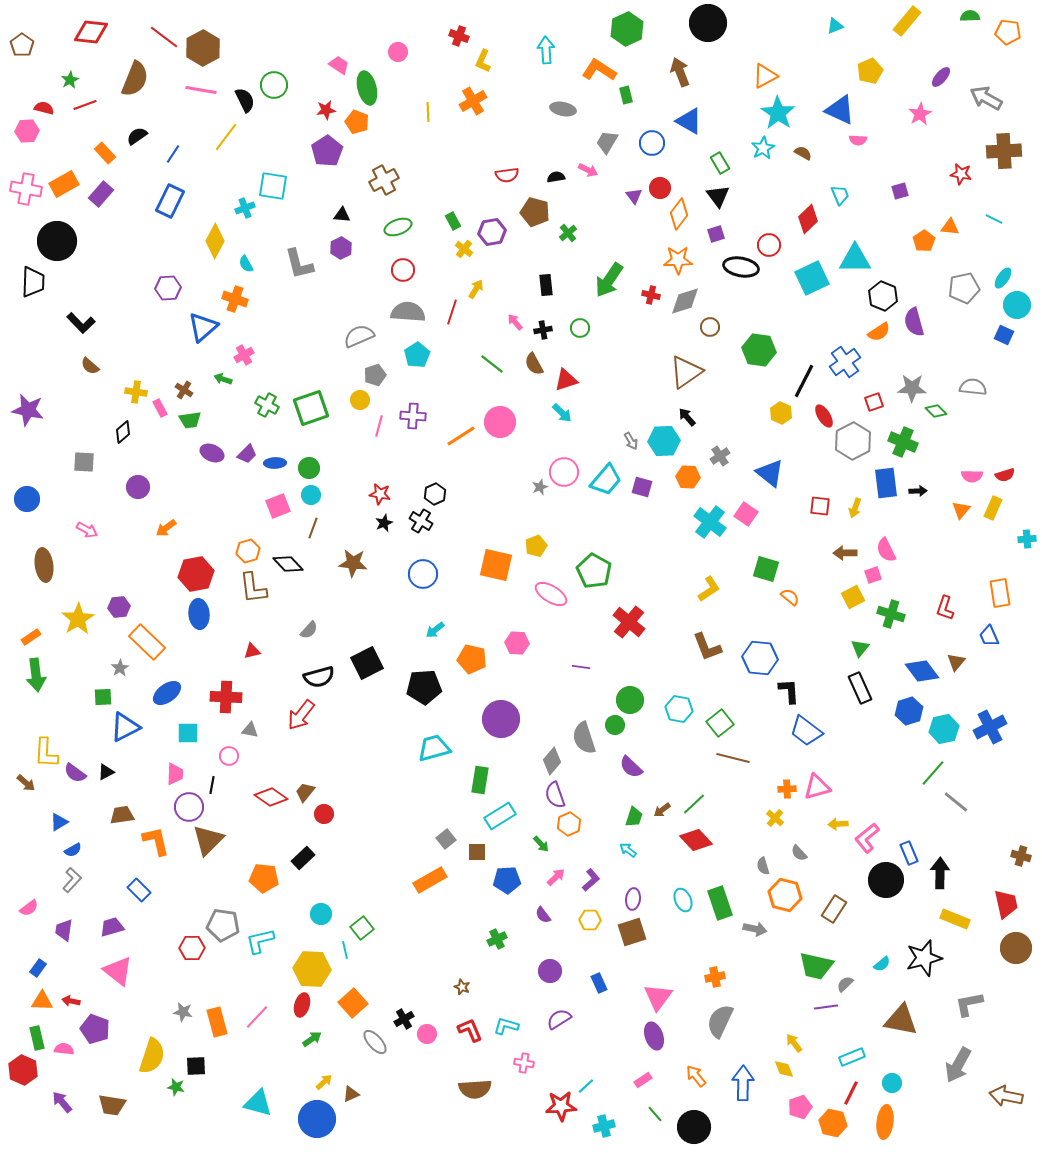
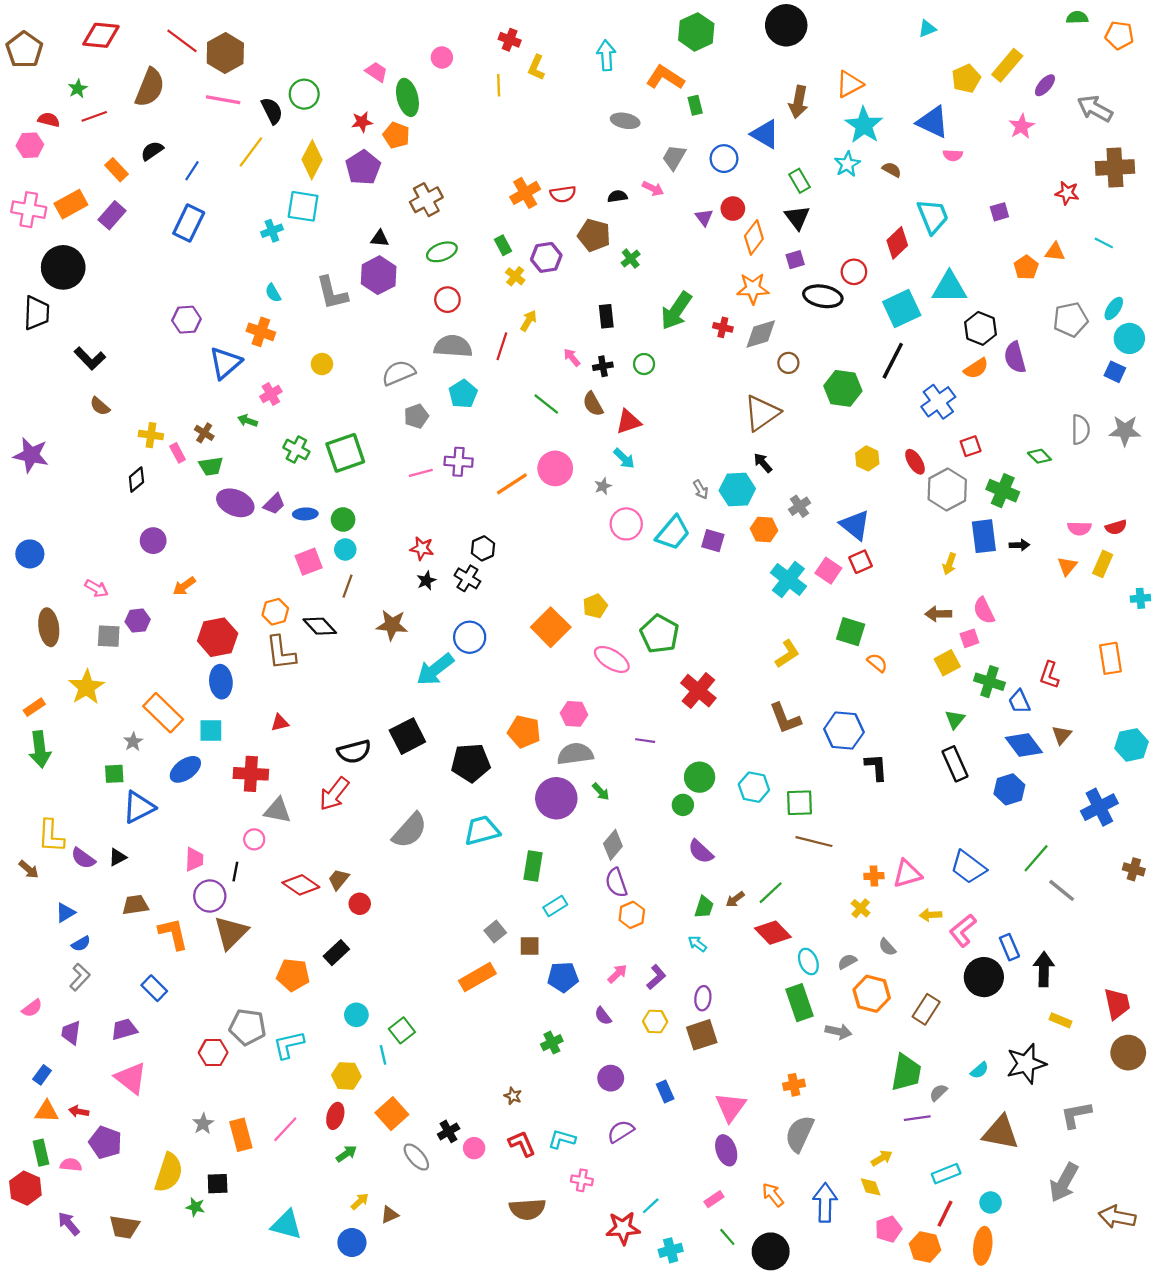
yellow rectangle: (907, 21) -> (1007, 65), moved
brown pentagon: (22, 45) -> (24, 50), size x1.4
brown arrow: (680, 72) -> (798, 102), moved, turned -148
orange cross: (473, 101) -> (525, 193), moved
yellow line: (428, 112) -> (499, 85), moved
cyan trapezoid: (840, 195) -> (933, 216), size x1.6
yellow diamond: (215, 241) -> (312, 160), moved
purple hexagon: (341, 248) -> (379, 275), size x1.5
black line: (804, 381) -> (893, 361), moved
gray semicircle: (973, 387) -> (1080, 430), turned 84
gray star: (912, 388) -> (1125, 431), moved
yellow circle: (360, 400) -> (322, 364), moved
pink line: (379, 426) -> (421, 473), turned 60
purple ellipse: (212, 453) -> (235, 503), size x1.4
gray square: (84, 462) -> (109, 636), moved
gray star: (540, 487) -> (603, 486), moved
red square: (820, 506) -> (861, 562), moved, turned -30
orange square: (496, 565) -> (551, 627), turned 32
purple hexagon: (119, 607) -> (138, 621), moved
gray semicircle: (309, 630) -> (410, 830), moved, size x1.8
cyan arrow: (435, 630) -> (435, 669), moved, size x1.8
blue trapezoid: (989, 636) -> (1019, 702), moved
green square: (720, 723) -> (800, 803), turned 36
cyan hexagon: (944, 729) -> (1132, 745), moved
gray triangle: (250, 730) -> (278, 810), size x1.5
blue trapezoid: (806, 731) -> (968, 867), moved
cyan square: (188, 733) -> (211, 731), moved
gray semicircle: (584, 738) -> (575, 754), moved, turned 100
cyan rectangle: (500, 816) -> (555, 906), size x0.7
green arrow: (541, 844) -> (601, 792), moved
brown cross: (1021, 856) -> (1134, 869), moved
gray semicircle: (763, 866) -> (847, 962), turned 78
cyan ellipse: (683, 900) -> (808, 962), moved
yellow rectangle: (955, 919) -> (1061, 1020), size x0.7
green trapezoid: (816, 966) -> (906, 1073), turned -93
yellow hexagon: (312, 969) -> (346, 1076), size x0.7
gray star: (183, 1012) -> (203, 1124), turned 30
yellow arrow: (794, 1043) -> (882, 1158), turned 96
blue circle: (317, 1119) -> (352, 1243), size x0.7

